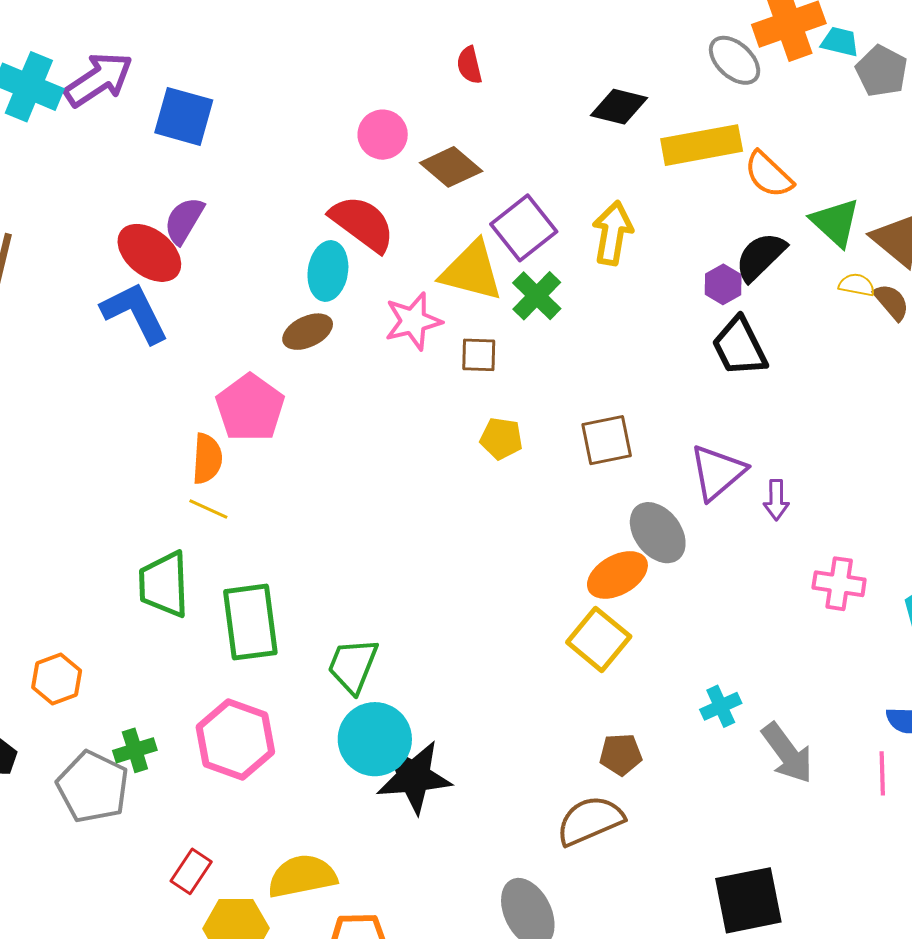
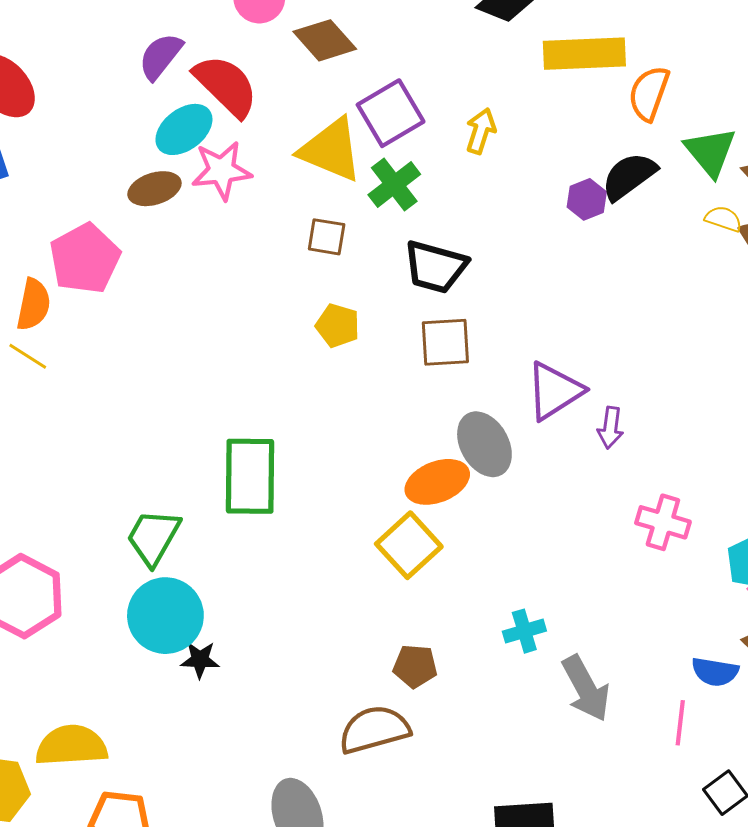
orange semicircle: (769, 175) -> (649, 93), turned 58
purple semicircle: (184, 220) -> (161, 56), moved
yellow arrow: (612, 233) -> (481, 131), size x0.7
cyan ellipse: (328, 271) -> (184, 129), turned 36
pink star: (413, 321) -> (222, 170), moved
black trapezoid: (739, 347) -> (435, 267), moved, turned -56
green rectangle: (250, 622) -> (250, 476), moved
black star: (414, 777) -> (200, 660), size x0.5

